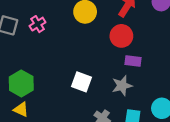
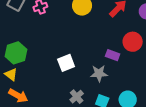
red circle: (121, 36) -> (133, 42), moved
white square: (81, 82) -> (66, 63), turned 36

